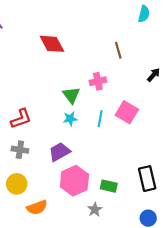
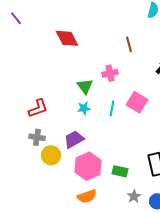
yellow circle: (17, 184) -> (51, 155), moved
orange semicircle: (37, 207) -> (87, 196), moved
gray star: (95, 210) -> (134, 196), moved

